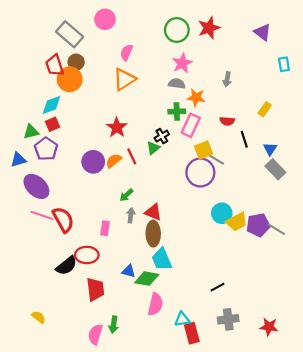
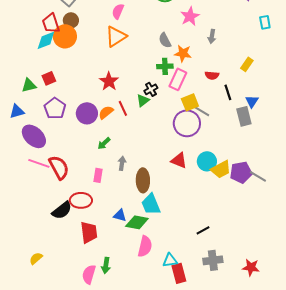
pink star: (182, 63) -> (190, 16), moved
gray semicircle: (177, 84) -> (165, 40), turned -126
cyan diamond: (51, 105) -> (46, 40), moved
purple pentagon: (46, 149) -> (55, 108), moved
gray rectangle: (275, 169) -> (244, 116), moved, turned 30
green arrow: (126, 195) -> (104, 143), moved
red triangle: (153, 212) -> (179, 160), moved
yellow semicircle: (39, 317) -> (36, 258), turned -80

